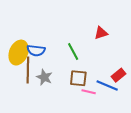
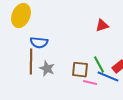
green line: (73, 52) -> (99, 65), moved
yellow ellipse: (19, 53) -> (21, 16), moved

